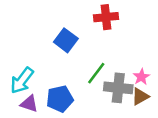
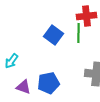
green line: (96, 73) -> (78, 33), moved, turned -36
cyan arrow: (22, 81) -> (12, 61), moved, size x0.7

